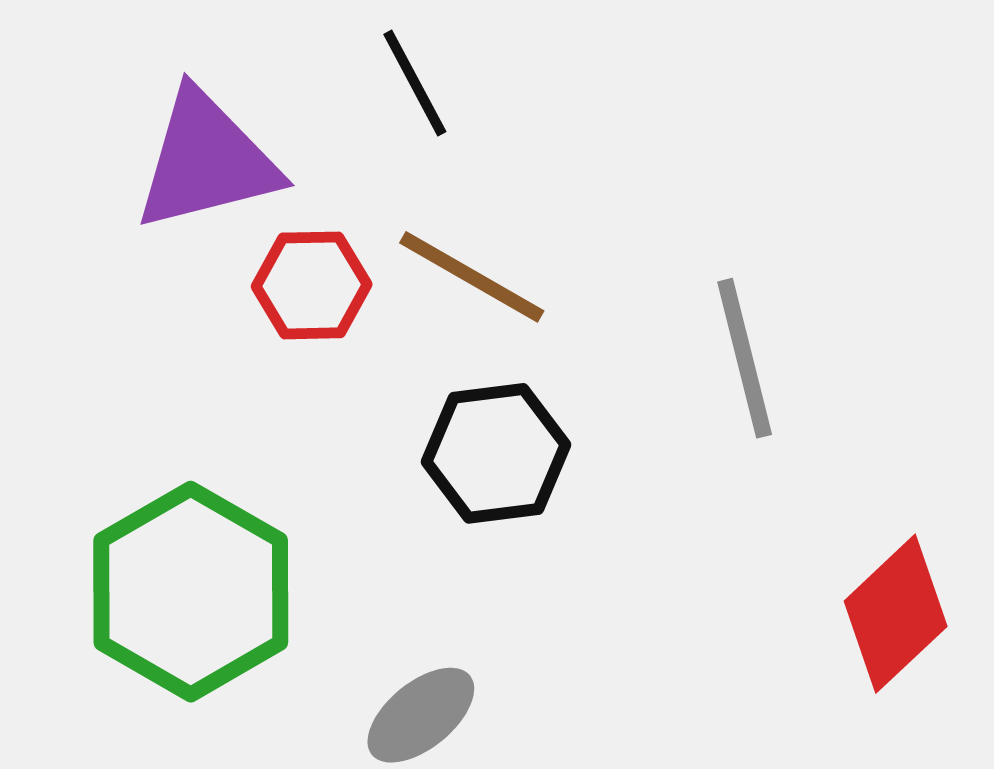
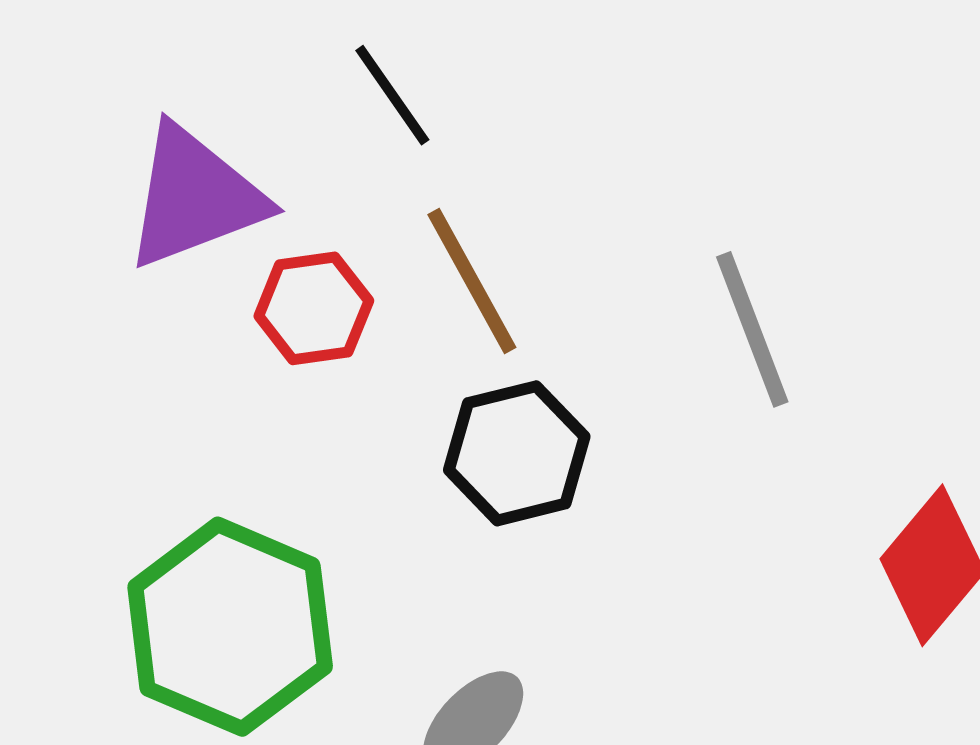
brown line: (472, 277) -> (472, 281), turned 38

